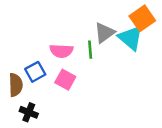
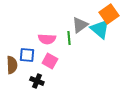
blue square: (35, 72) -> (27, 55), turned 35
black cross: (29, 112) -> (37, 81), moved

